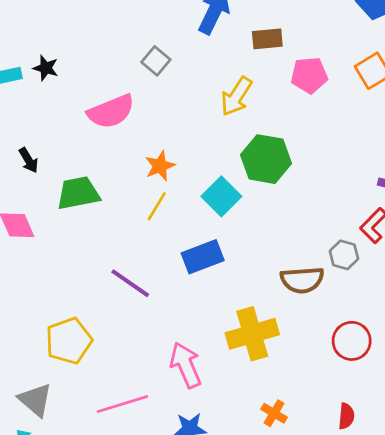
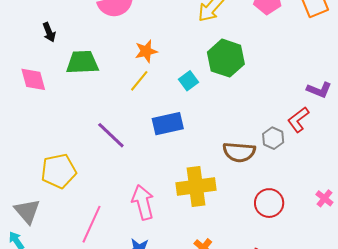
cyan square: (221, 196) -> (188, 81), size x0.7
pink line: (122, 404) -> (91, 224), turned -57

